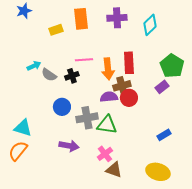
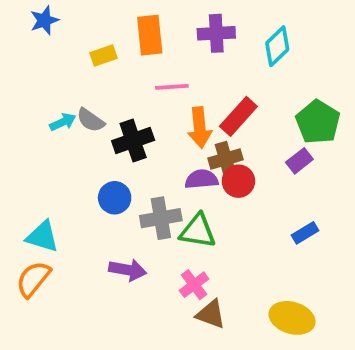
pink line: (84, 60) -> (172, 87), moved
red rectangle: (129, 63) -> (238, 116), turned 45
gray semicircle: (49, 75) -> (91, 120), moved
black cross: (72, 76) -> (133, 140), size x1.5
blue rectangle: (164, 135) -> (305, 233), moved

